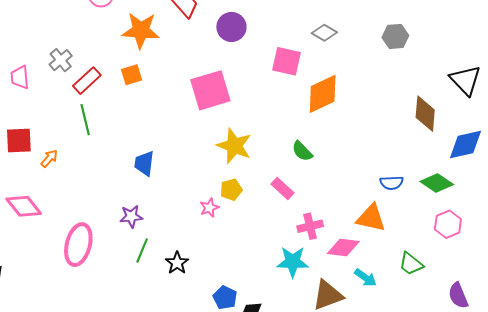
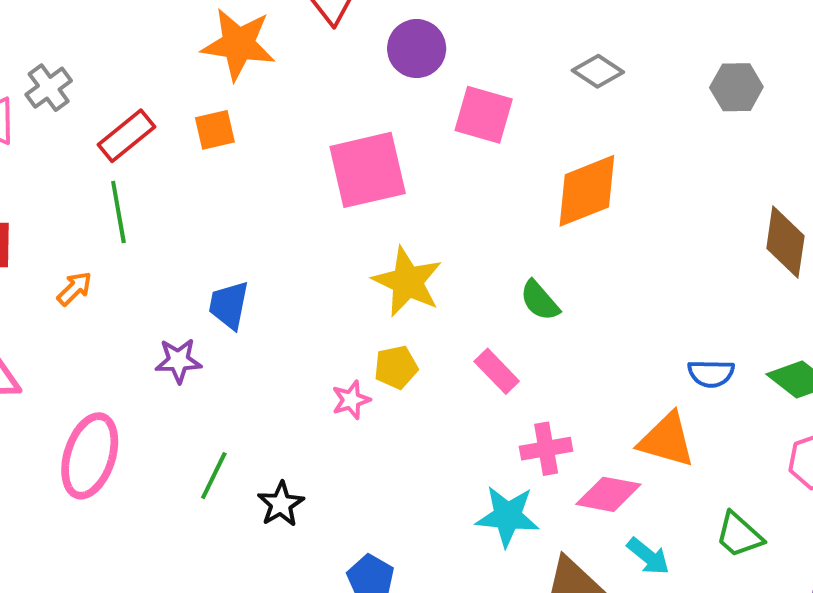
gray cross: (61, 60) -> (49, 88), moved
pink square: (286, 61) -> (484, 115), moved
orange arrow: (49, 158) -> (74, 289), moved
purple star: (131, 216) -> (178, 361), moved

